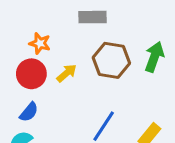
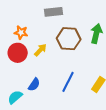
blue semicircle: (29, 112) -> (34, 85), moved

